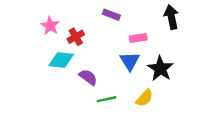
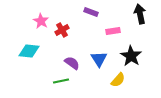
cyan diamond: (61, 60) -> (29, 51), moved
blue triangle: (130, 61) -> (99, 59), moved
green line: (106, 99) -> (61, 81), moved

